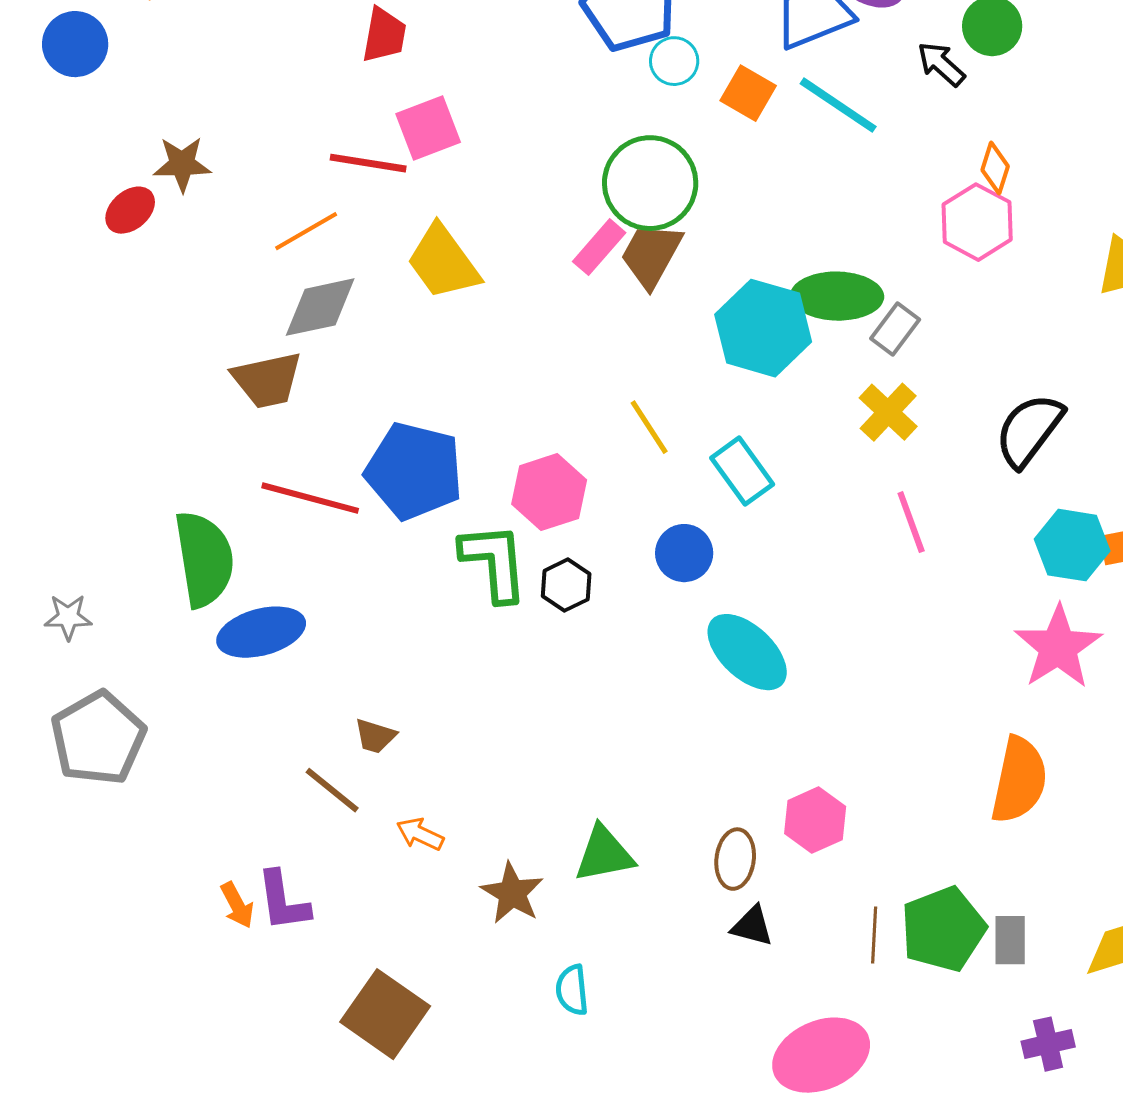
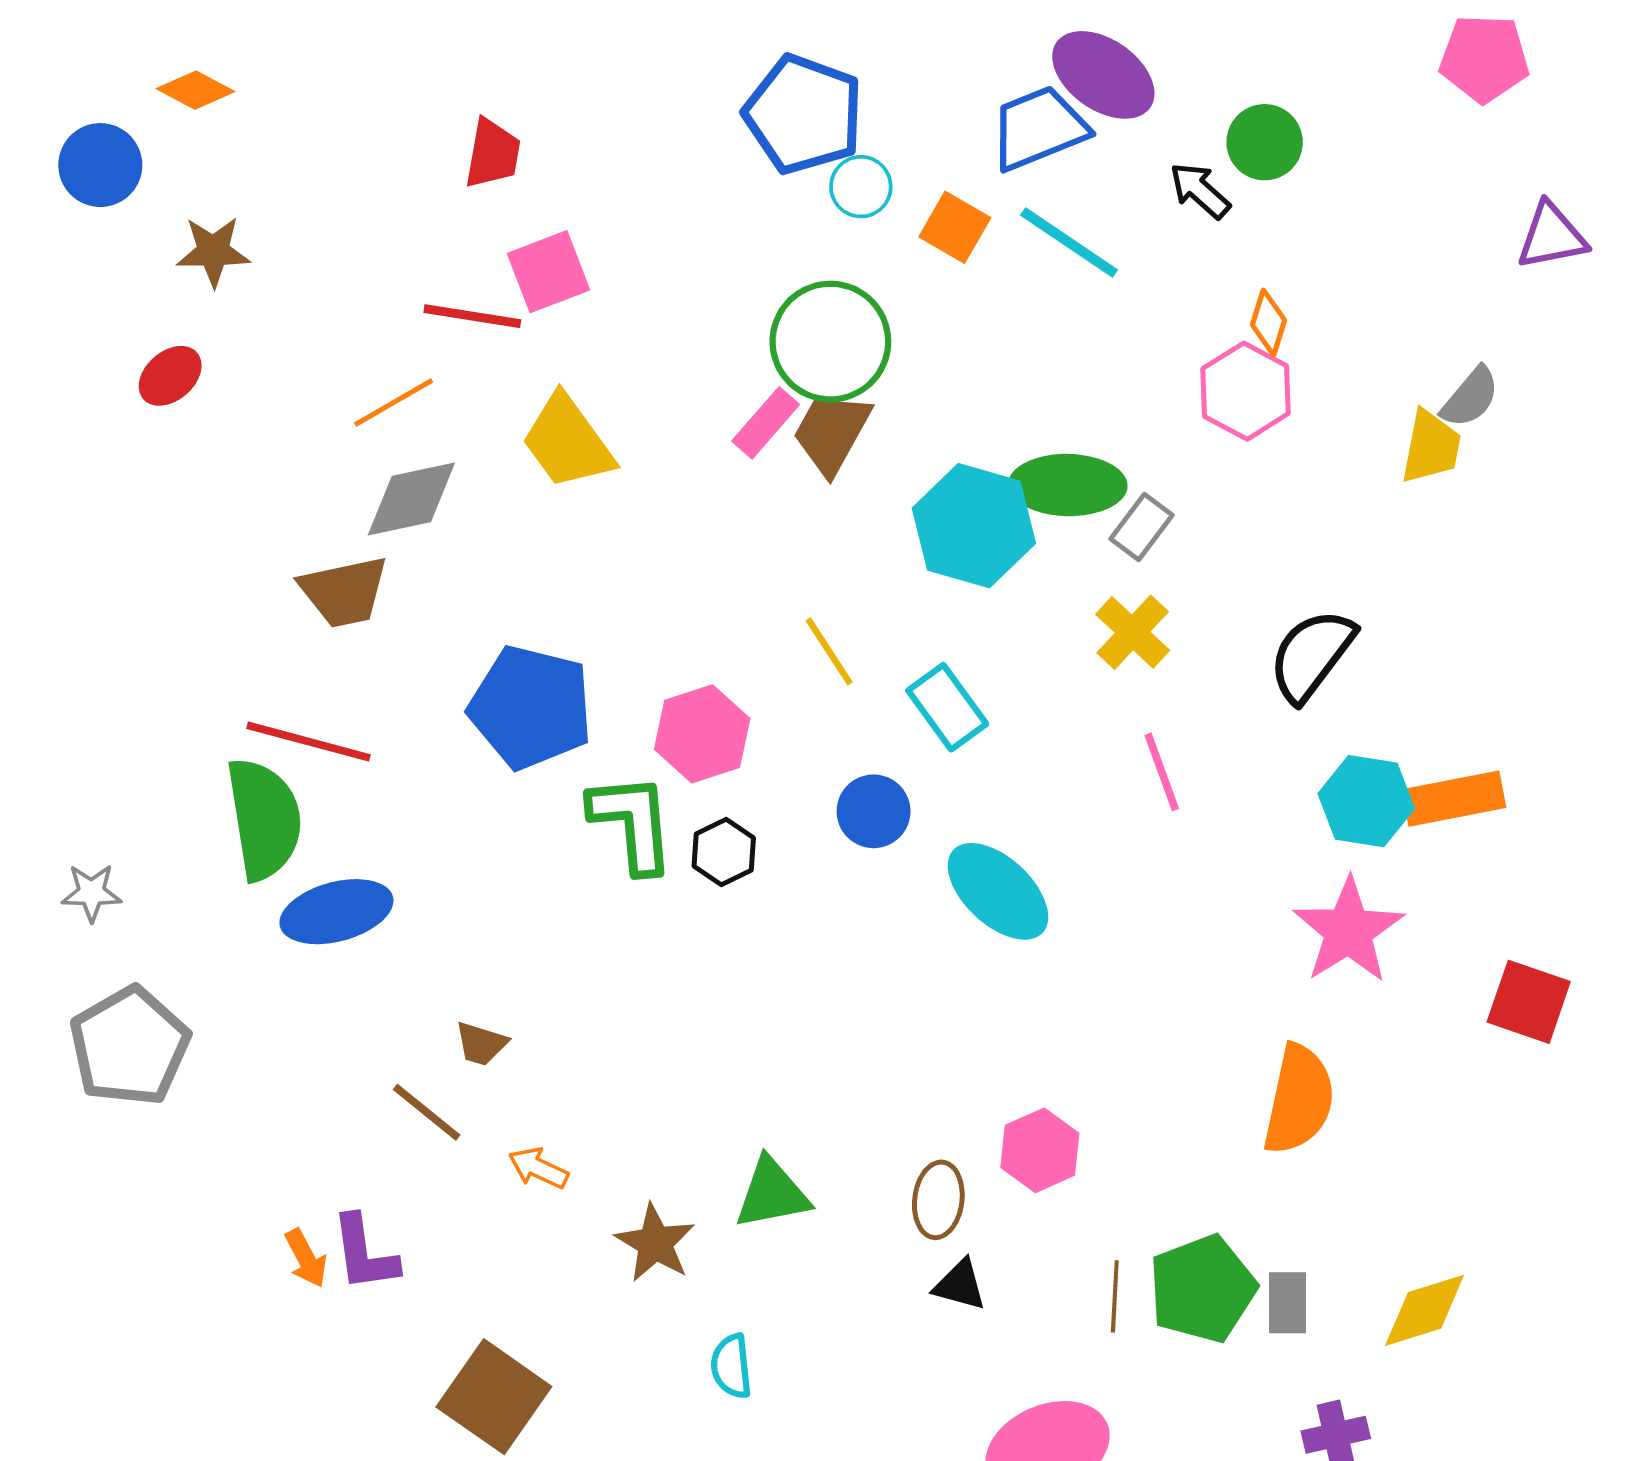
brown star: (182, 164) -> (213, 251), moved
red line: (310, 498) -> (309, 742), moved
cyan ellipse: (747, 652) -> (998, 891), moved

